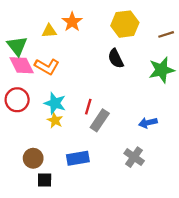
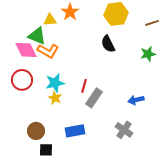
green triangle: (17, 46) -> (37, 36), moved, turned -30
green star: (162, 70) -> (148, 54), size x0.7
cyan star: (55, 103) -> (55, 83), turned -30

